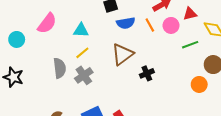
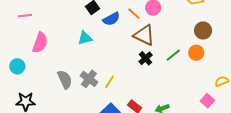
cyan triangle: (81, 30) -> (85, 38), moved
green line: (190, 45) -> (173, 55), moved
yellow line: (82, 53) -> (110, 82), moved
brown triangle: (122, 54) -> (144, 35), moved, turned -40

